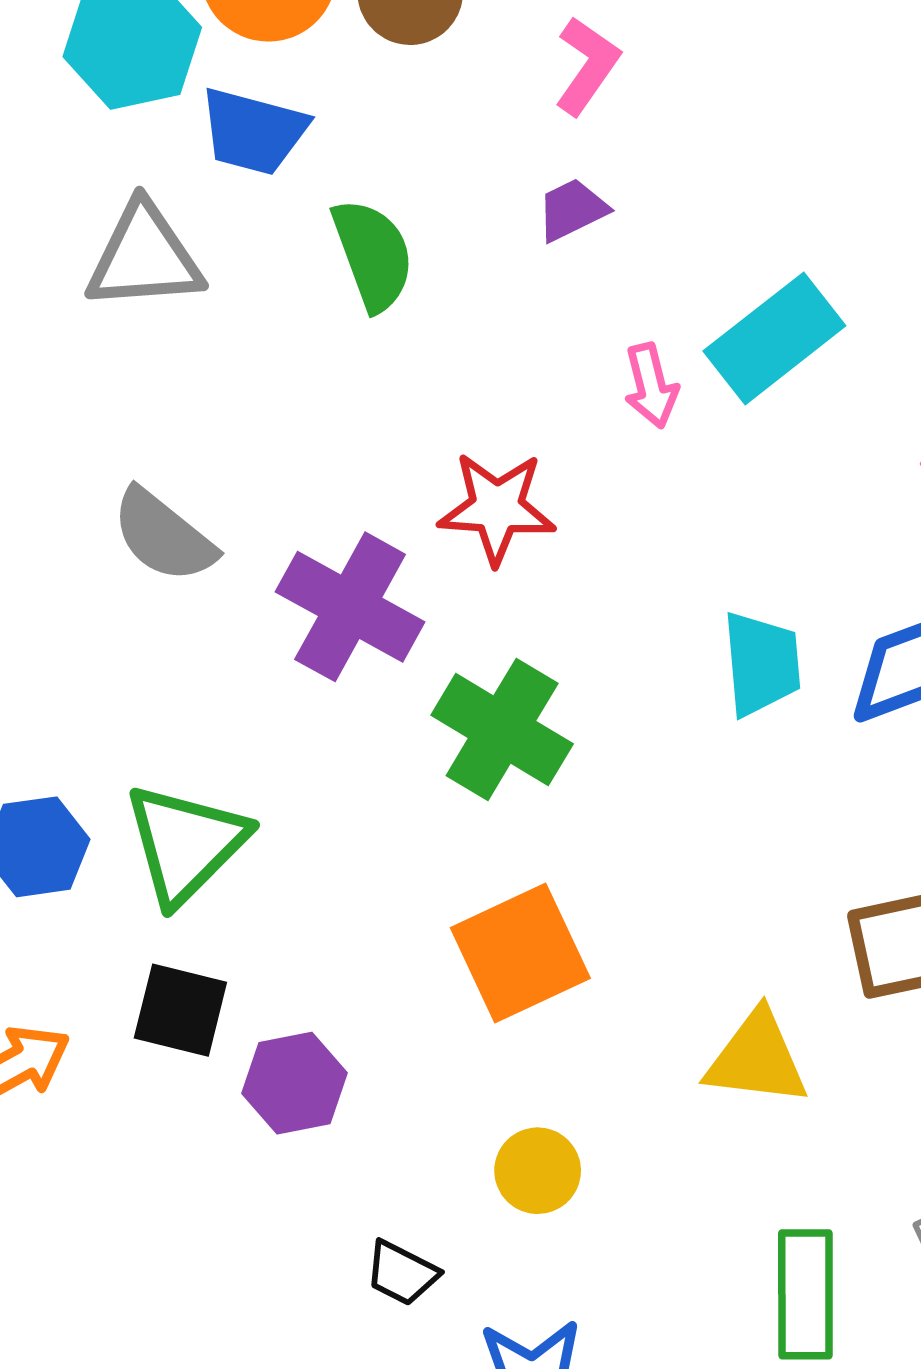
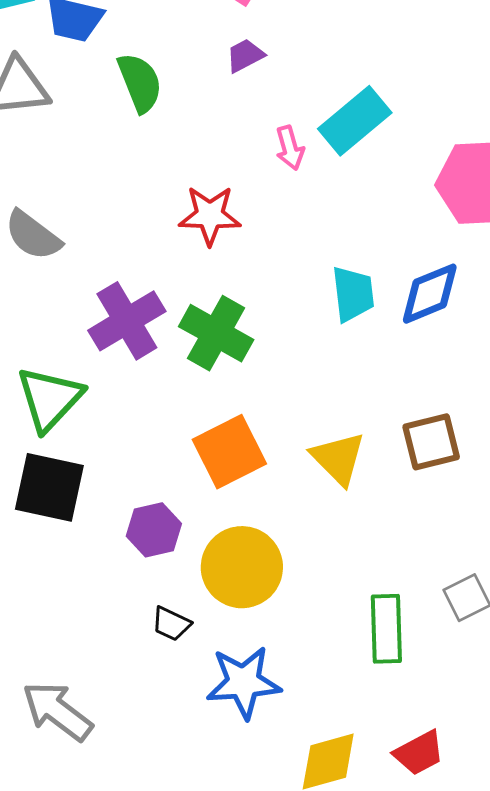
purple cross: (350, 607) -> (127, 321), moved, turned 32
black square: (180, 1010) -> (49, 487), size x1.4
yellow triangle: (757, 1059) -> (338, 458), moved, turned 40
purple hexagon: (295, 1083) -> (154, 530), moved
yellow circle: (538, 1171) -> (242, 567), size x1.8

